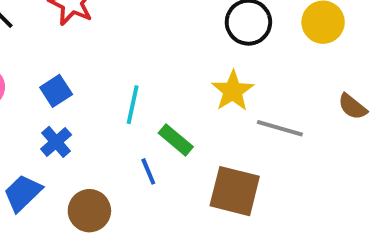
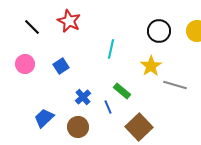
cyan line: (133, 105) -> (111, 49), moved
blue cross: (56, 142) -> (83, 97), moved
brown square: (235, 191) -> (139, 127), moved, turned 32

